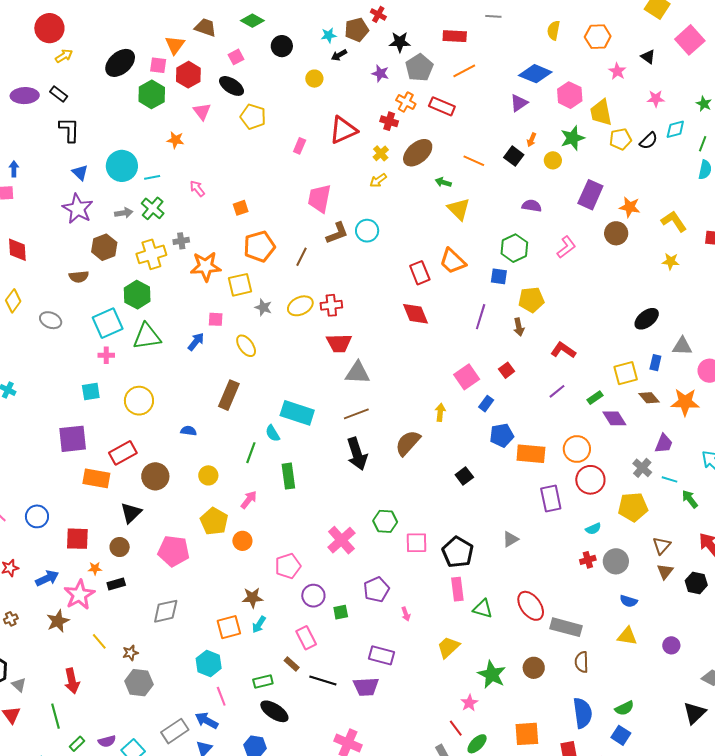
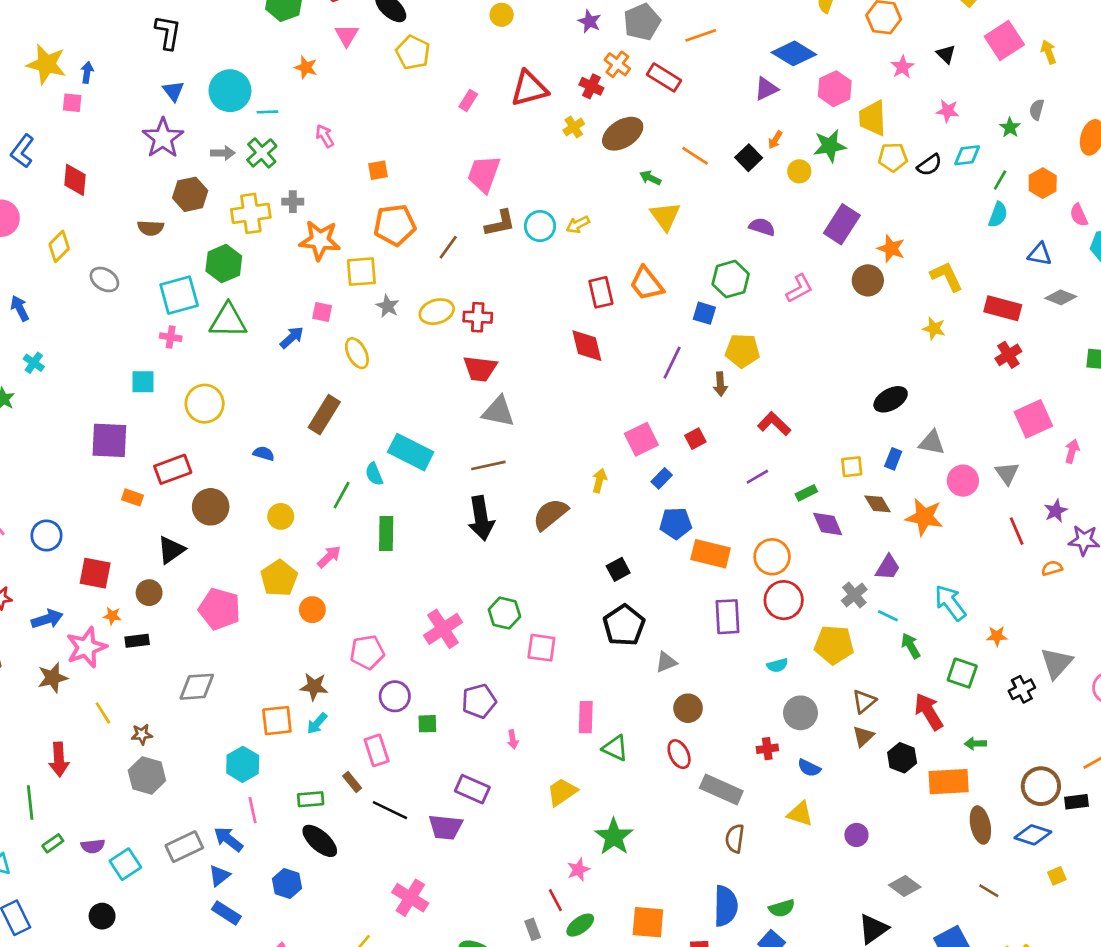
yellow arrow: (378, 180) -> (578, 225), moved
yellow square: (626, 373) -> (852, 467), size x0.7
orange rectangle: (96, 478) -> (132, 497), size x0.6
black pentagon: (458, 552) -> (624, 625), moved
red cross: (588, 560) -> (767, 749), moved
red ellipse: (531, 606) -> (679, 754), size x0.7
brown circle: (534, 668) -> (688, 708), moved

